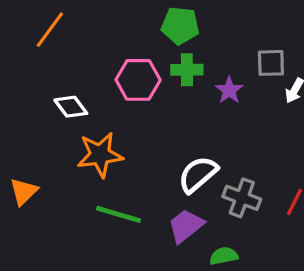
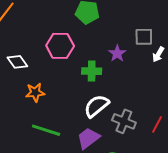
green cross: (187, 70) -> (92, 71), moved
orange star: (100, 155) -> (35, 92), size x0.7

